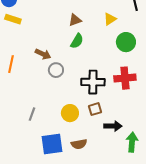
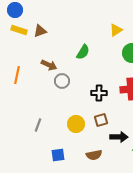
brown triangle: (75, 20) -> (40, 31), moved
black cross: (93, 82) -> (99, 93), size x0.7
blue square: (52, 144) -> (58, 155), size x0.6
brown semicircle: (79, 144) -> (94, 155), moved

